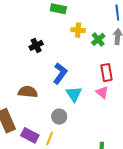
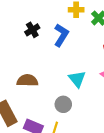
blue L-shape: (60, 73) -> (61, 35), moved

